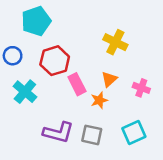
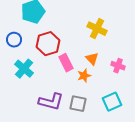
orange triangle: (109, 79) -> (92, 59), turned -32

